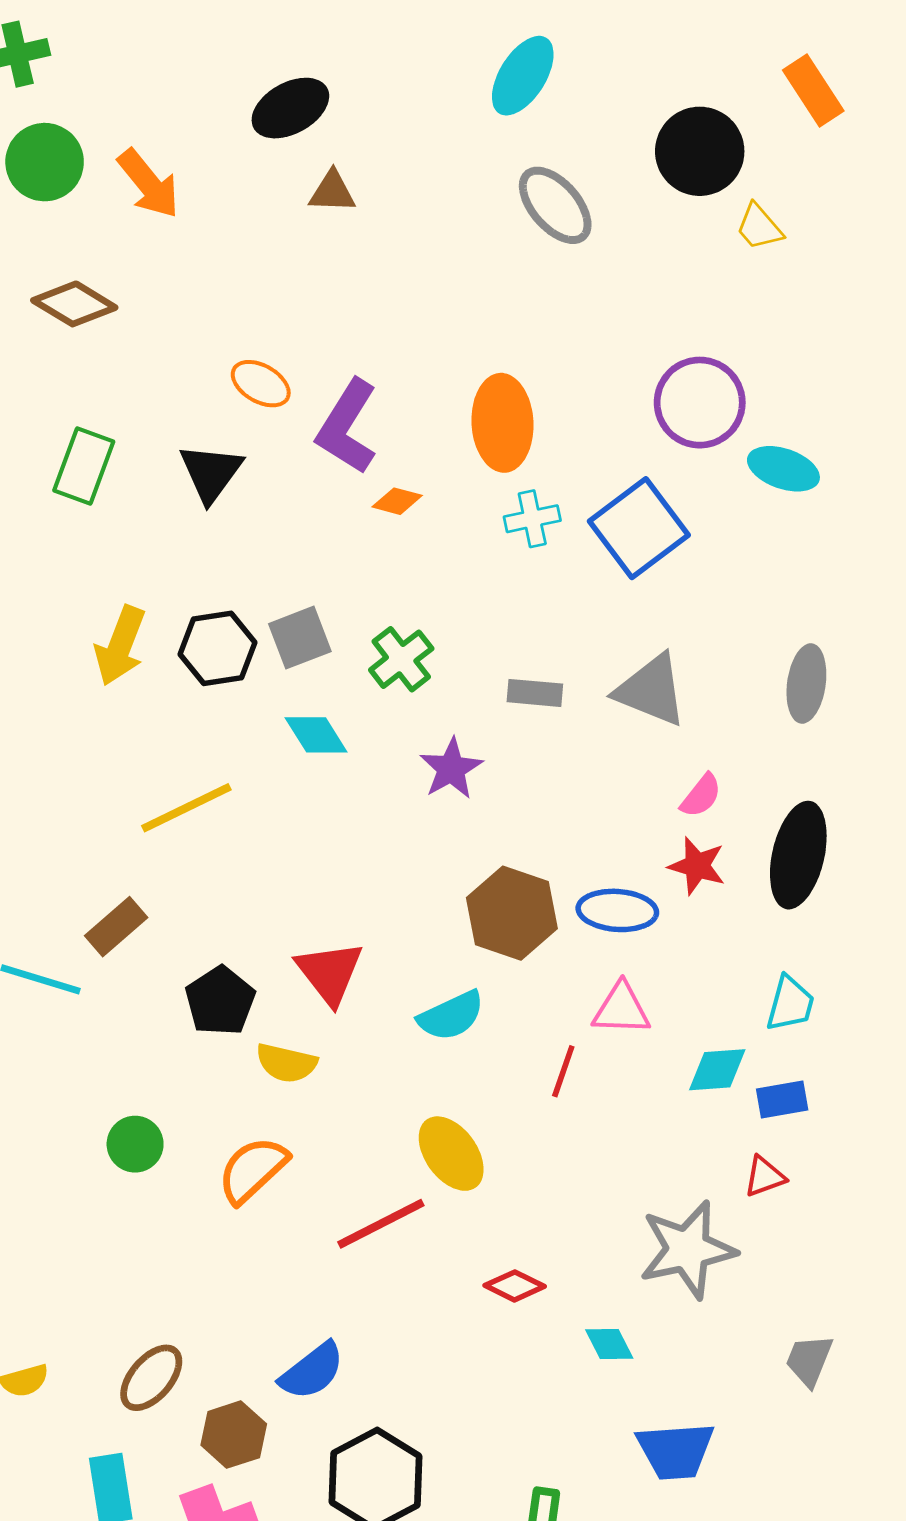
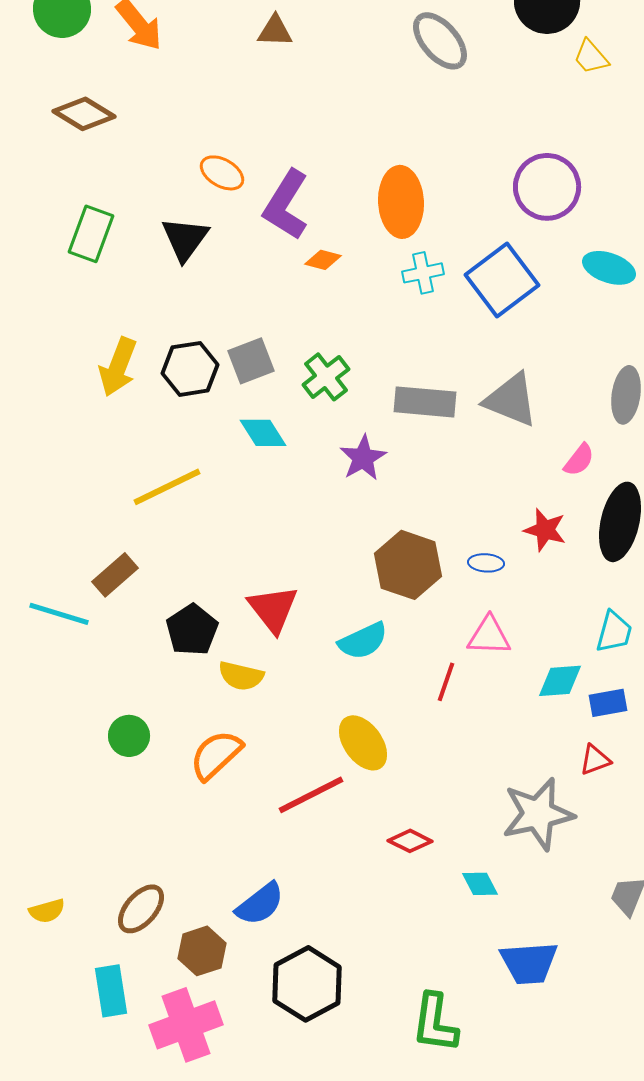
cyan ellipse: (783, 469) -> (609, 268), moved
gray rectangle: (535, 693) -> (425, 402), size x1.5
pink semicircle: (701, 796) -> (579, 460), moved
blue ellipse: (617, 910) -> (486, 563), size x0.6

